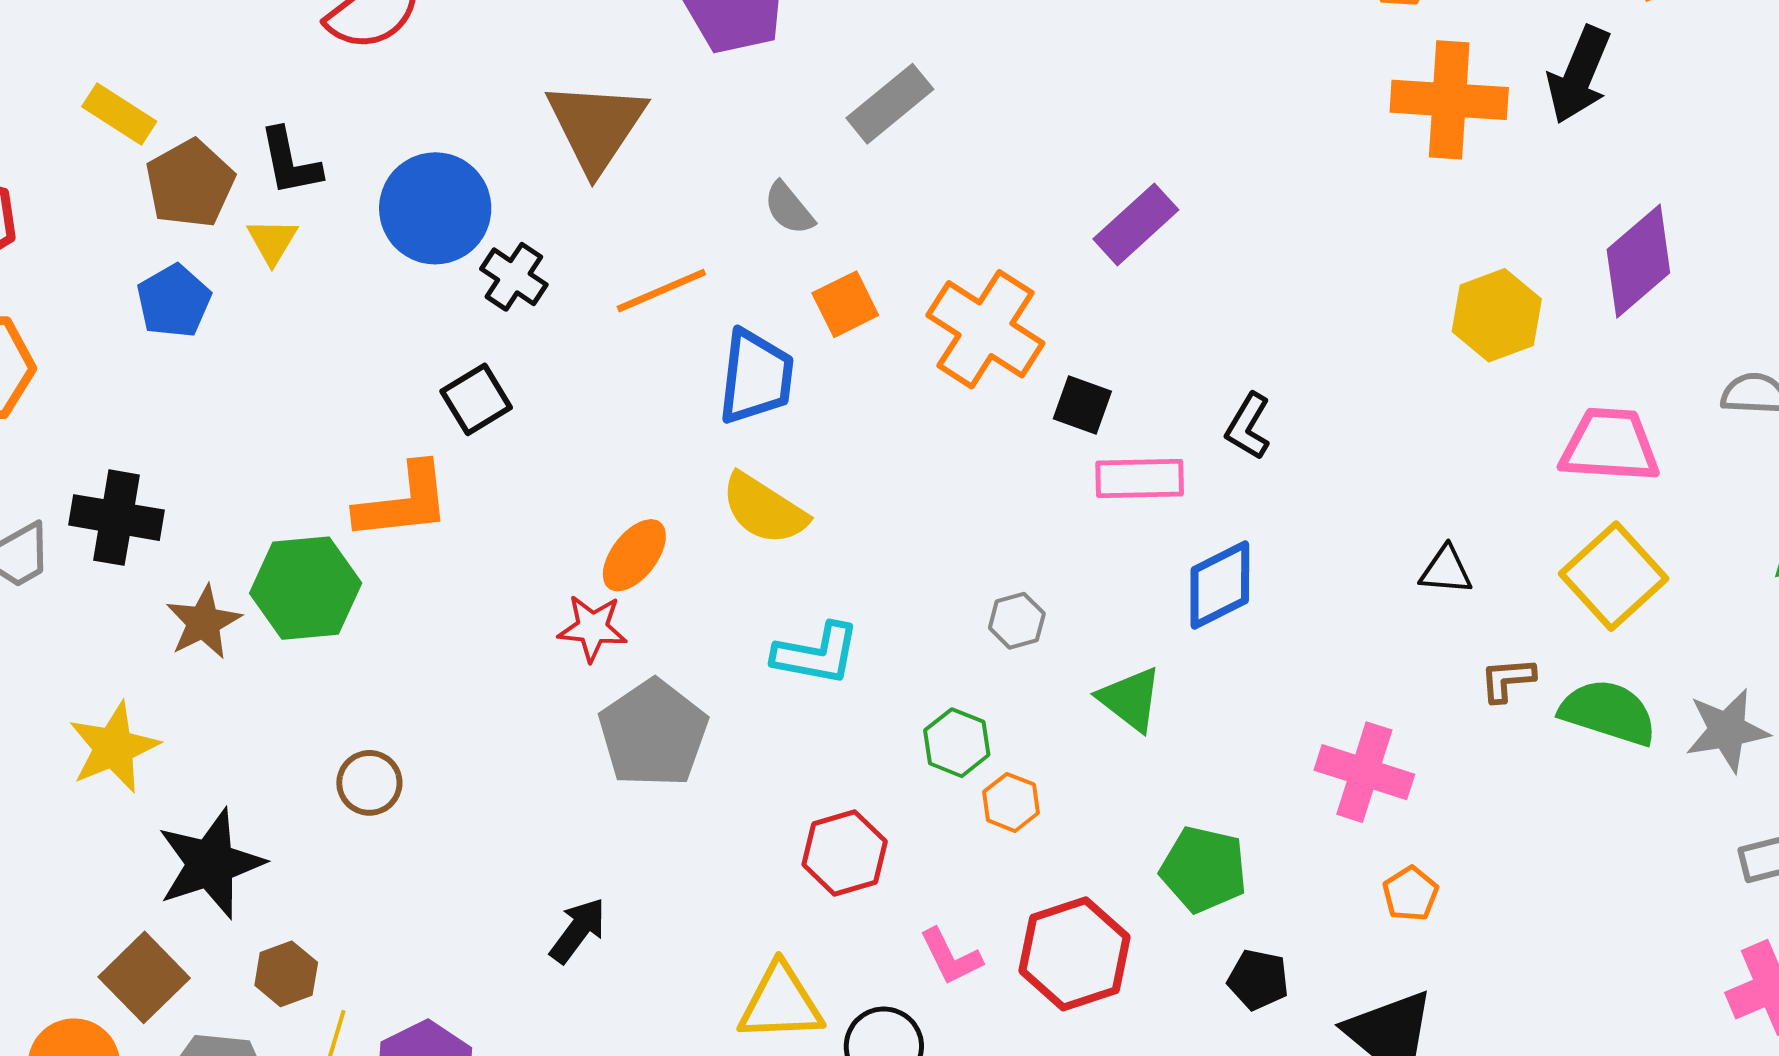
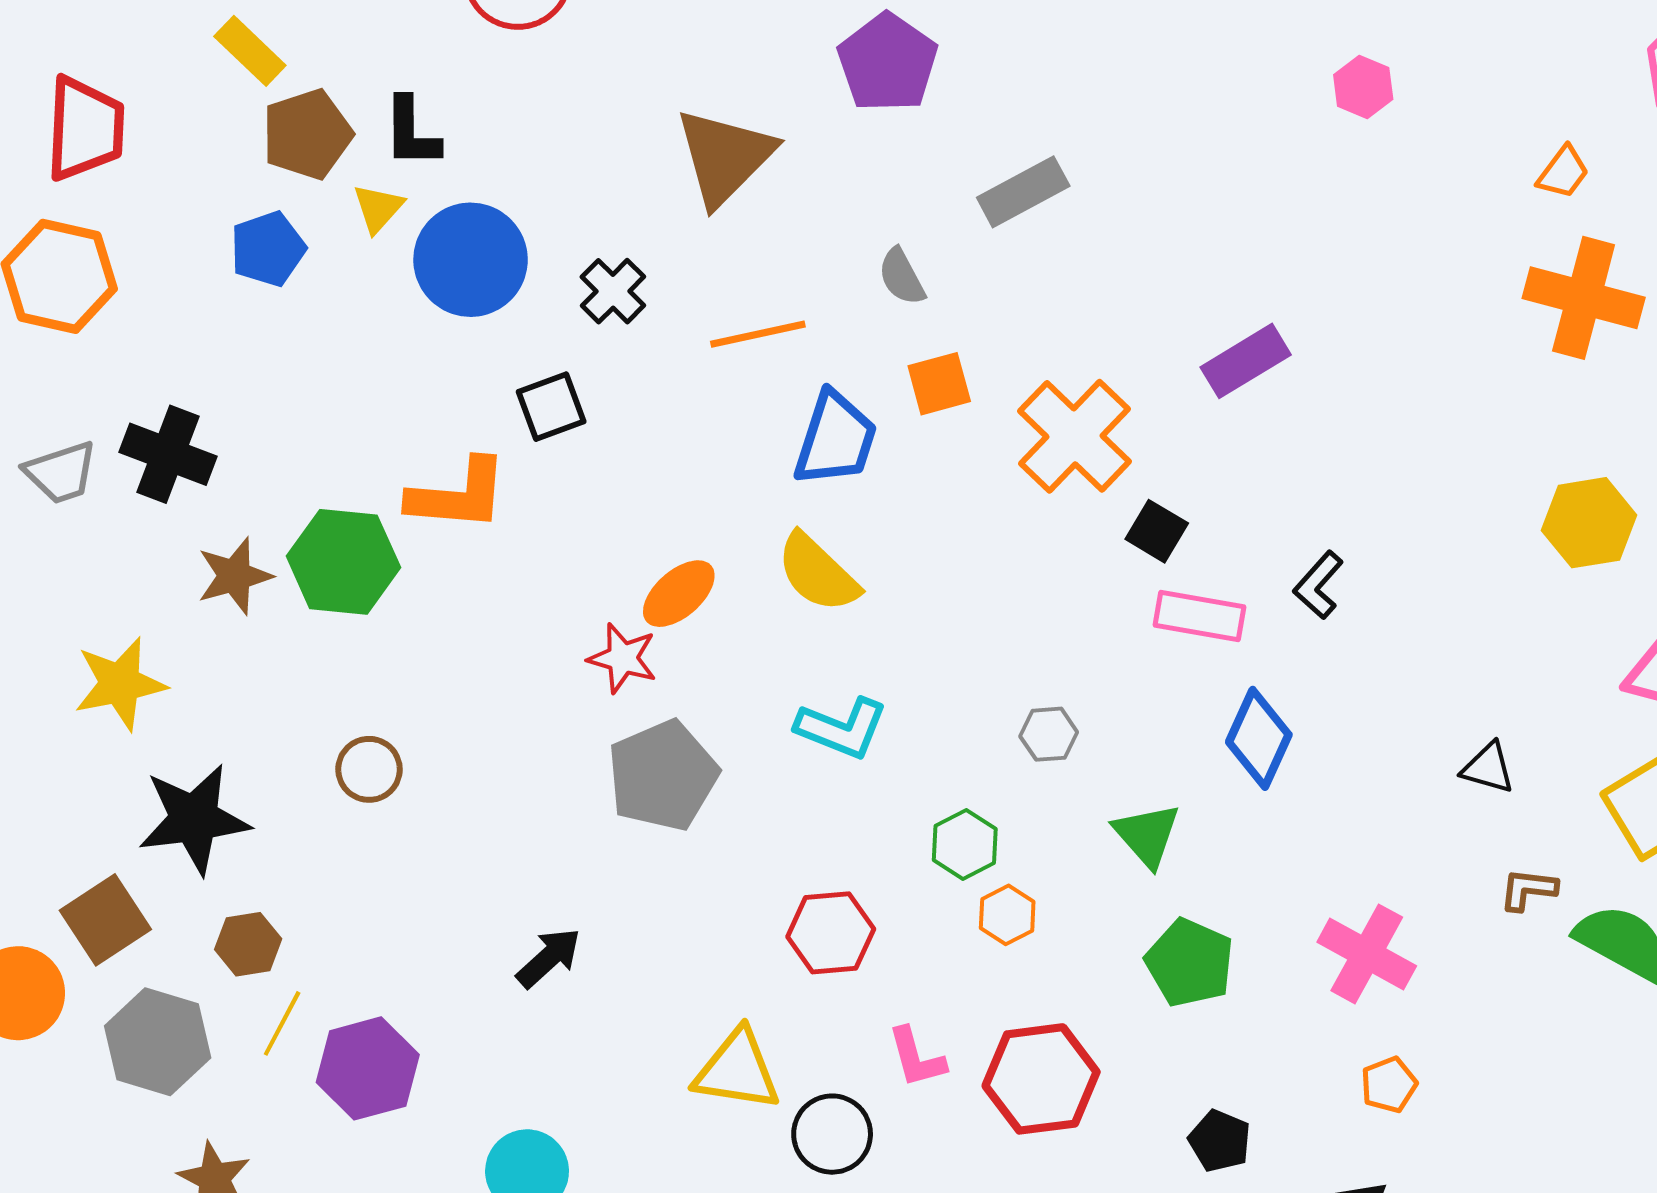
blue circle: (435, 208) -> (471, 260), moved
blue diamond: (1220, 585) -> (1259, 738), turned -50
green pentagon: (1204, 869) -> (1190, 963), moved

